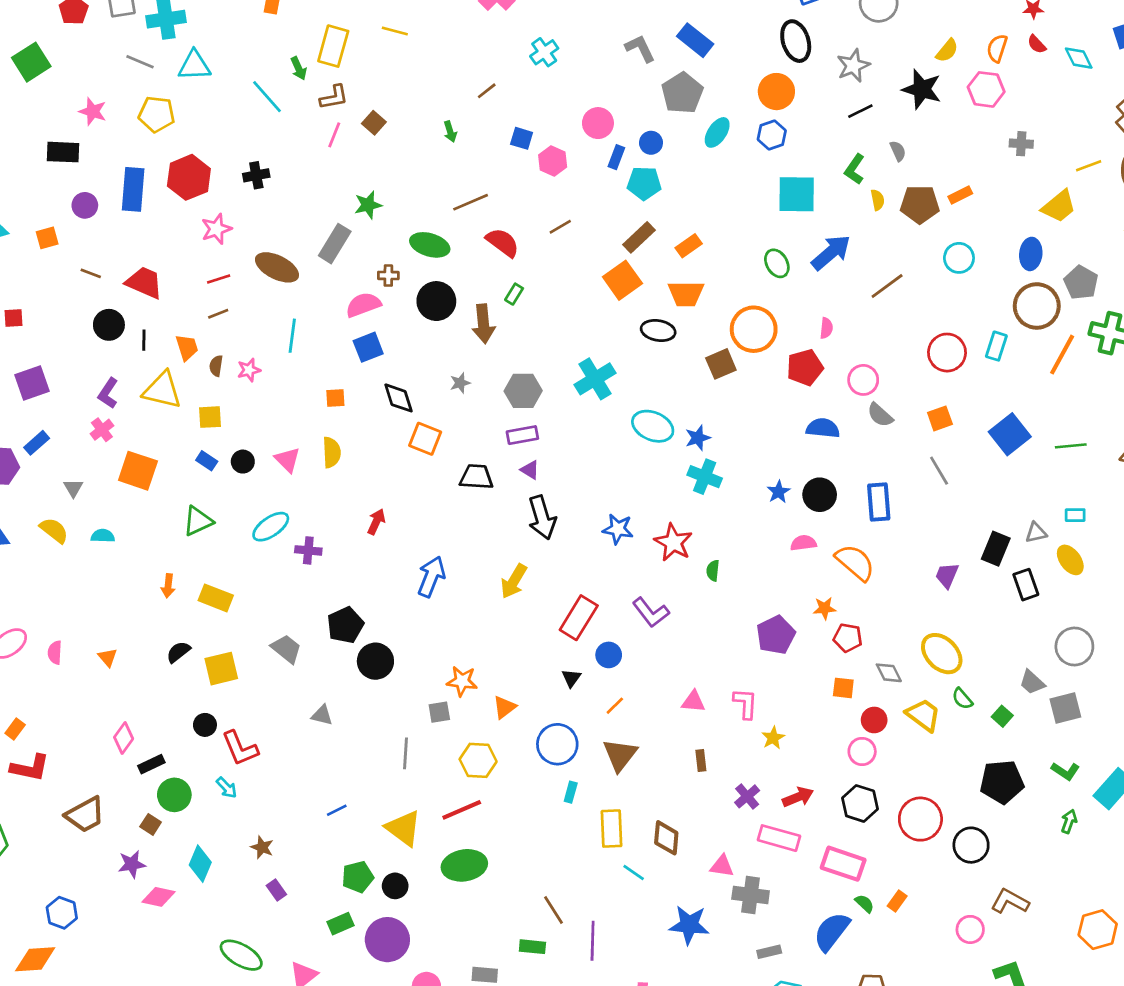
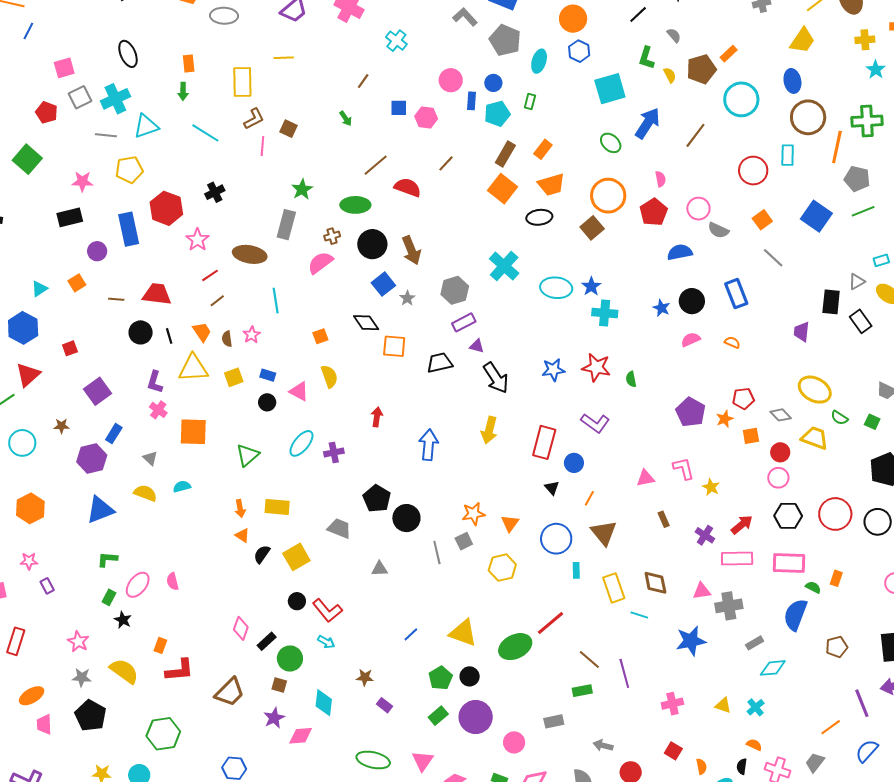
green arrow: (299, 68) -> (183, 91), moved, turned 42
cyan circle: (959, 258) -> (741, 99), size x1.5
gray pentagon: (1081, 283) -> (857, 179), moved
green rectangle: (514, 294) -> (530, 102), moved
blue square: (368, 347) -> (383, 284), moved
blue rectangle: (207, 461) -> (268, 375), moved
orange semicircle: (855, 562) -> (732, 342), size x0.5
orange star: (825, 608) -> (725, 419), moved
orange triangle: (108, 657) -> (242, 535), moved
gray line: (405, 753) -> (437, 553), moved
red line: (462, 810) -> (551, 623), moved

